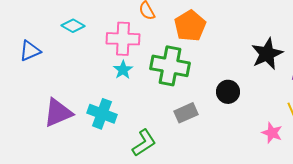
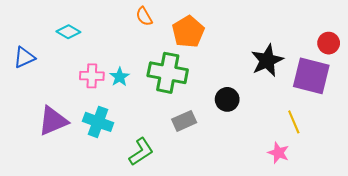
pink cross: (123, 39) -> (92, 76), moved, size x0.7
pink star: (272, 133) -> (278, 153), moved

